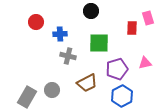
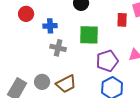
brown trapezoid: (87, 83) -> (66, 84), moved

